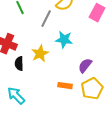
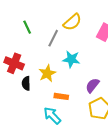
orange rectangle: (65, 86) -> (61, 96), moved
cyan arrow: (16, 96) -> (52, 116), moved

